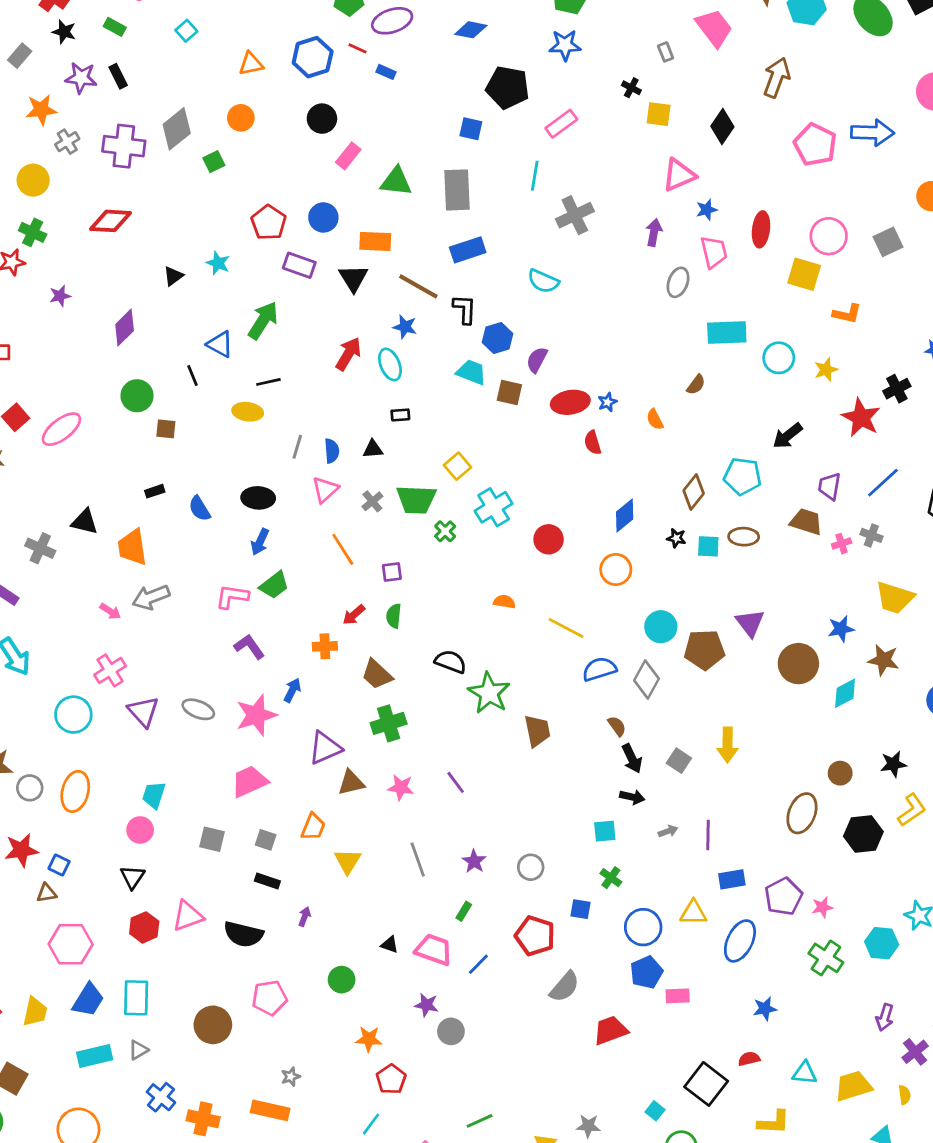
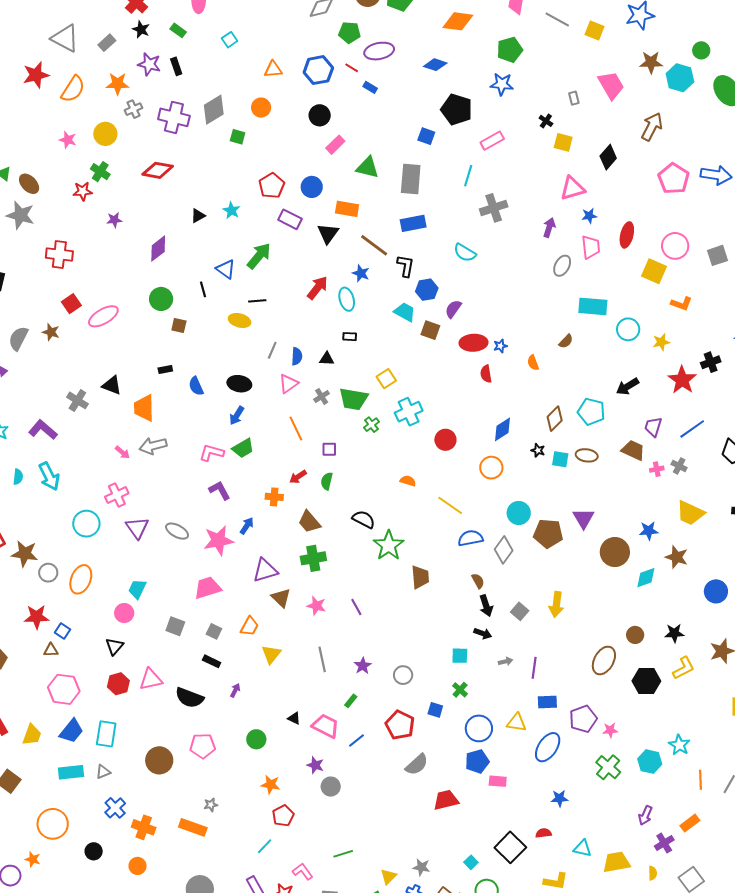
green square: (214, 162) -> (238, 137), turned 35
brown triangle: (351, 783) -> (281, 598), turned 50

